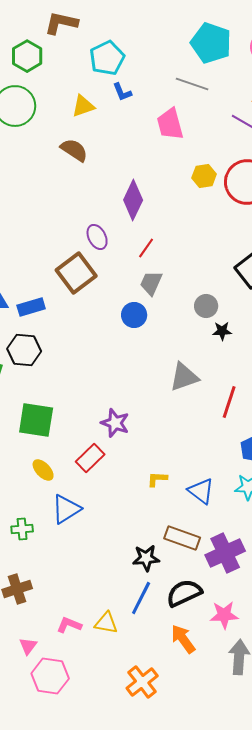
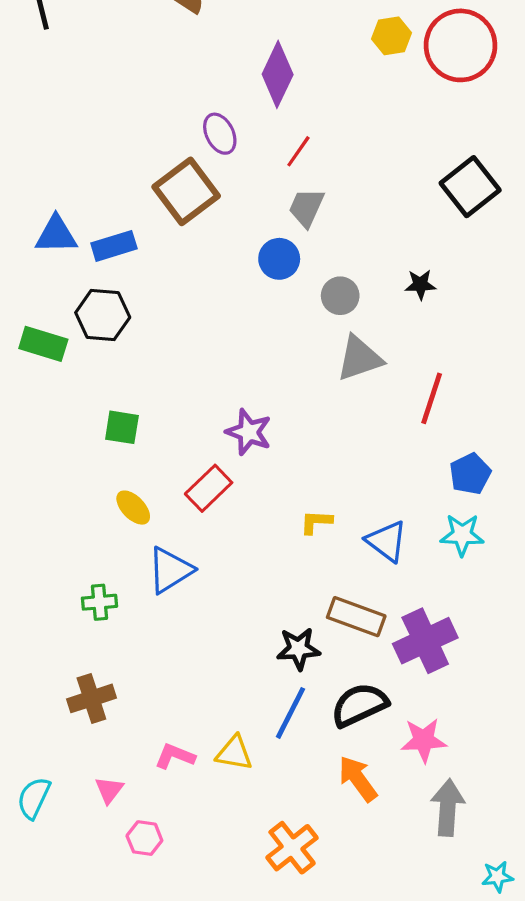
gray circle: (206, 306) -> (340, 296), moved
green square: (36, 420) -> (122, 427), size x0.6
pink hexagon: (50, 676) -> (144, 838), size x0.6

